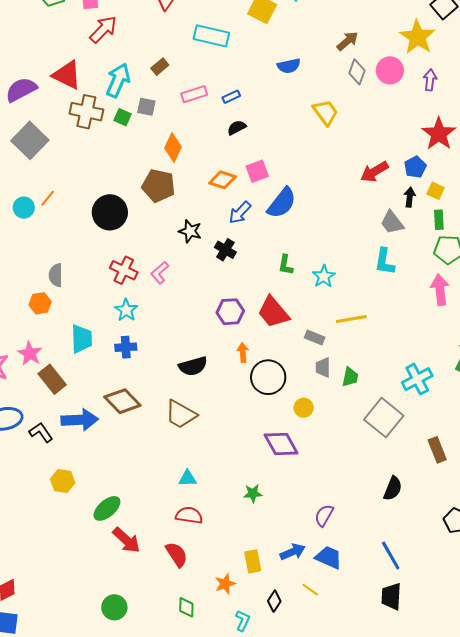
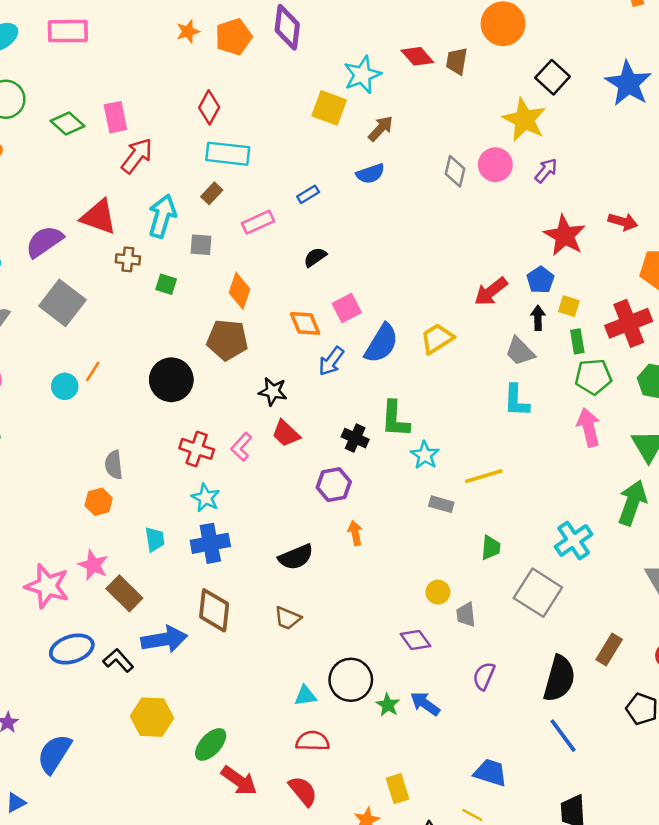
cyan rectangle: (211, 36) -> (228, 154), moved
brown arrow: (347, 41) -> (381, 129), moved
purple arrow: (430, 80) -> (546, 171), turned 40
blue rectangle: (231, 97) -> (308, 194), moved
brown cross: (86, 112) -> (128, 259), size x0.6
yellow trapezoid: (325, 112) -> (437, 339), moved, turned -80
green square: (123, 117) -> (166, 284), moved
orange diamond: (222, 180) -> (305, 323), turned 56
black cross: (225, 250) -> (355, 438), moved
green L-shape: (286, 265) -> (395, 419), size x1.5
cyan star: (324, 276) -> (425, 455), moved
red trapezoid: (273, 312) -> (286, 433), moved, size x0.7
cyan trapezoid: (82, 339) -> (155, 539), size x0.7
blue cross: (126, 347) -> (210, 543), size x1.4
gray trapezoid: (323, 367) -> (466, 615), moved
black circle: (268, 377) -> (351, 680), moved
brown diamond: (122, 401) -> (214, 610), turned 57
brown trapezoid: (181, 414) -> (288, 618), size x0.7
purple diamond: (281, 444) -> (415, 640), size x0.7
brown rectangle: (437, 450) -> (609, 650), moved, turned 60
yellow hexagon: (63, 481) -> (152, 717), size x1.4
black semicircle: (393, 488) -> (559, 679), size x1.5
green star: (253, 493) -> (388, 705), turned -30
purple semicircle: (324, 515) -> (484, 676), moved
blue arrow: (293, 552) -> (425, 704), moved, turned -115
blue line: (391, 555) -> (563, 736), moved

